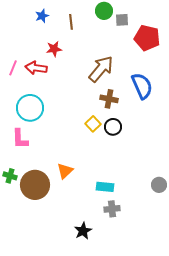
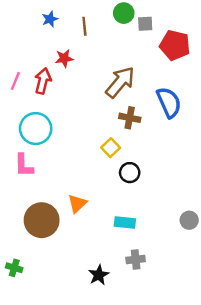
red arrow: (36, 68) -> (43, 81), turned 95
black circle: (113, 127) -> (130, 173), moved
green cross: (10, 176) -> (14, 268), moved
gray cross: (112, 209) -> (136, 259), moved

